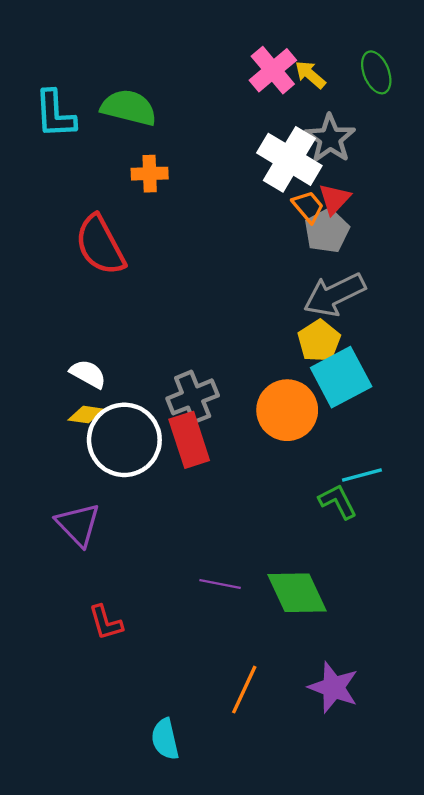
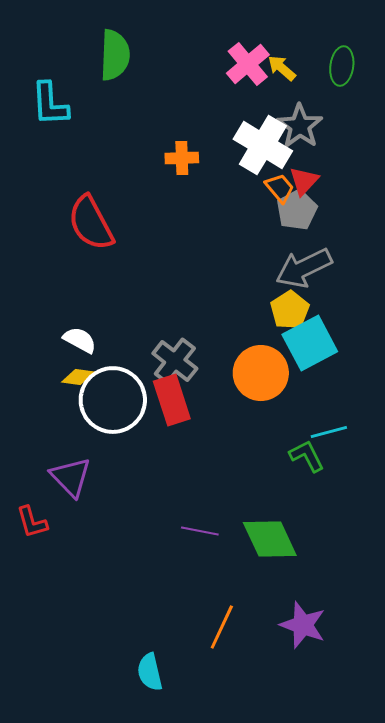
green ellipse: (376, 72) -> (342, 66), turned 30
green semicircle: (129, 108) -> (115, 55), moved, turned 78
orange cross: (150, 174) -> (182, 158), moved
gray cross: (193, 397) -> (175, 361), turned -30
red L-shape: (106, 622) -> (32, 522), moved

